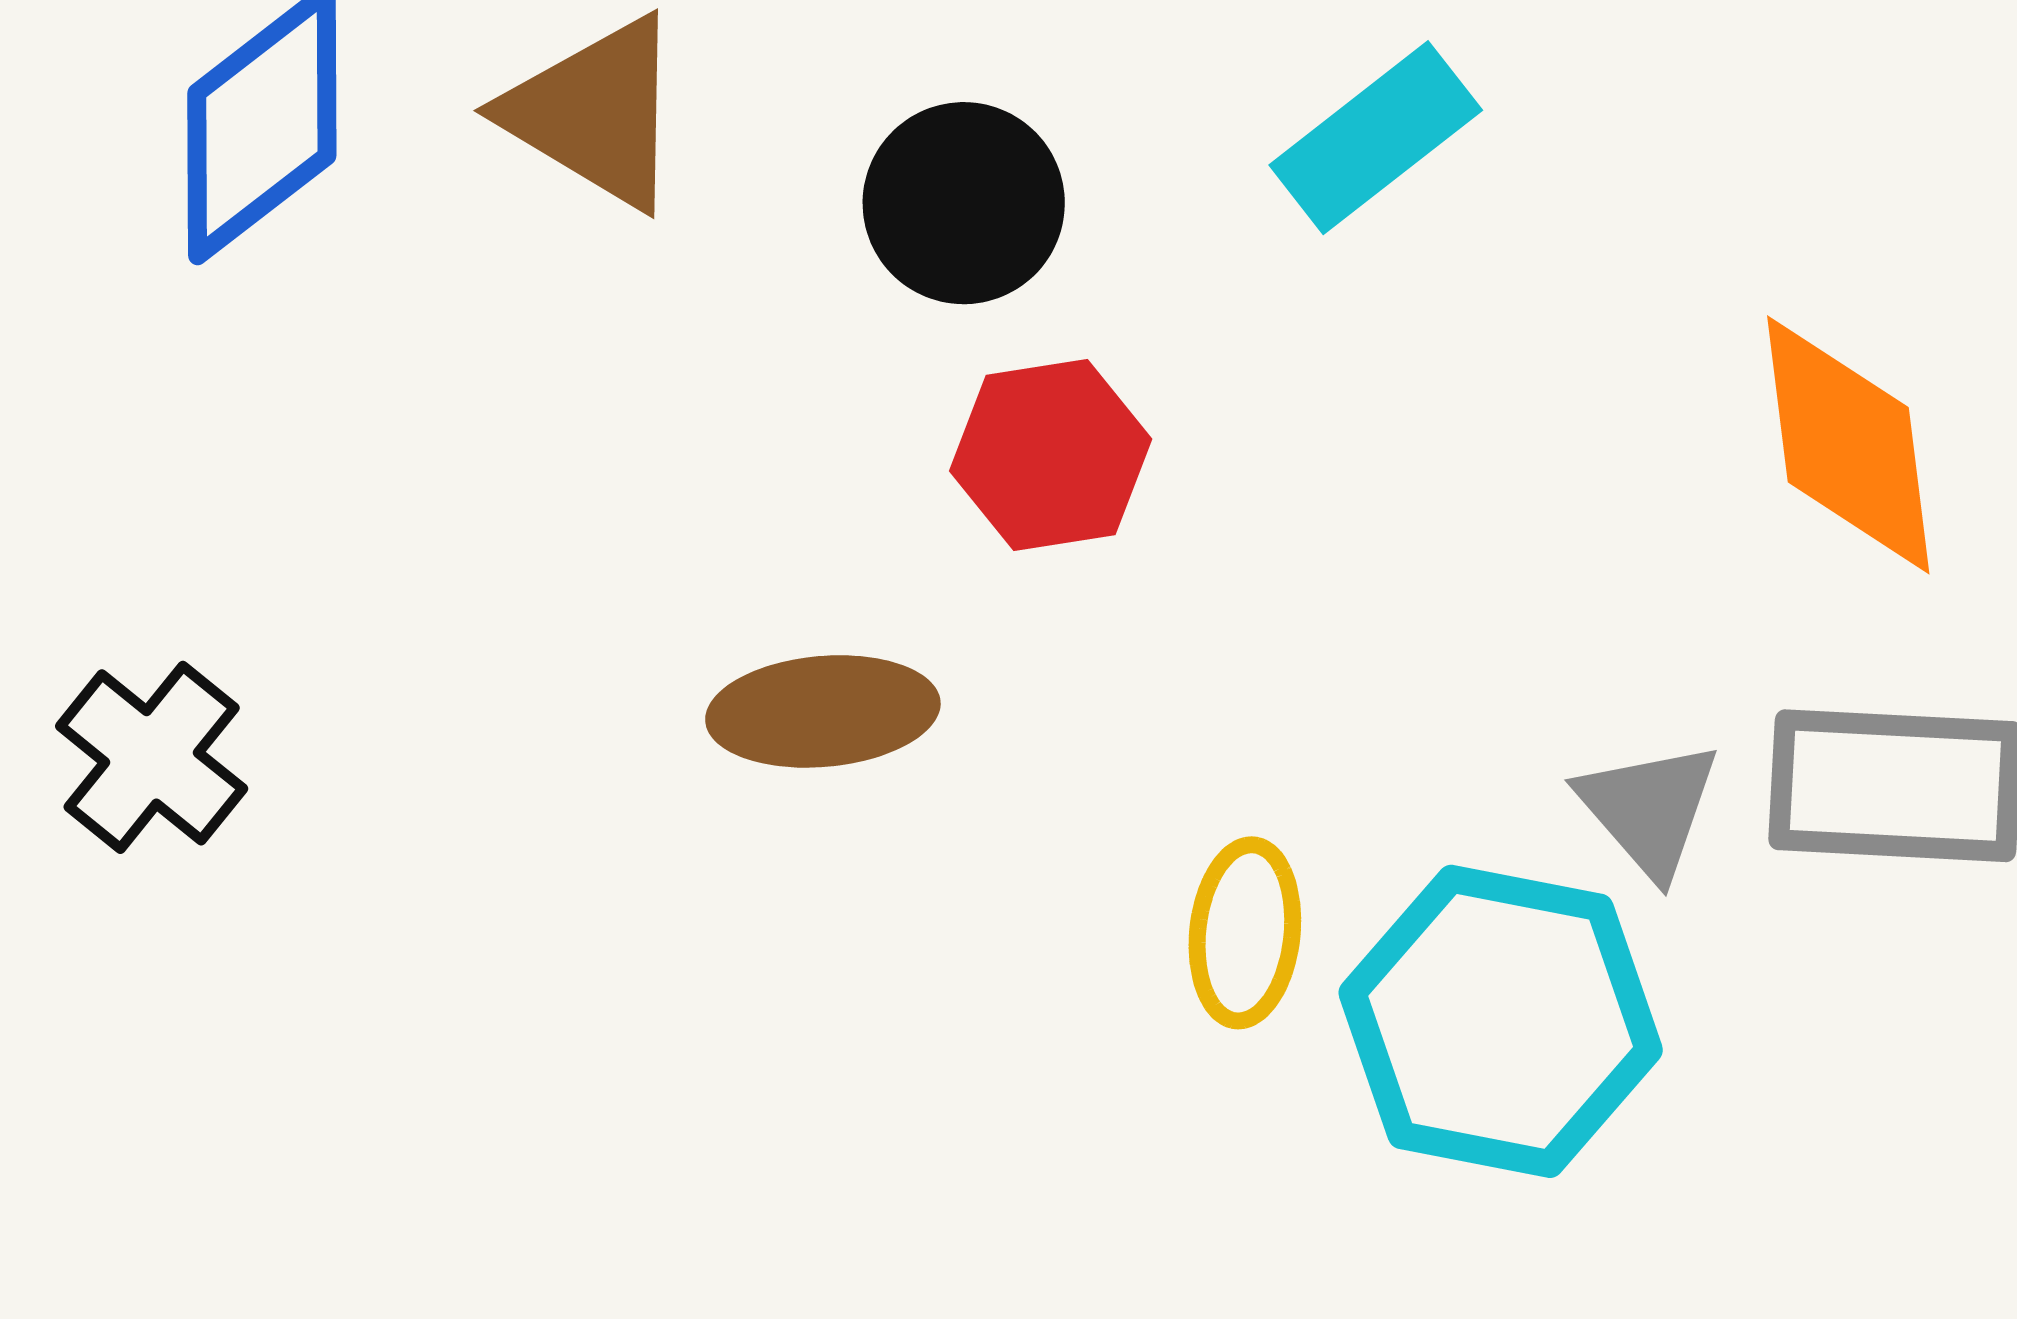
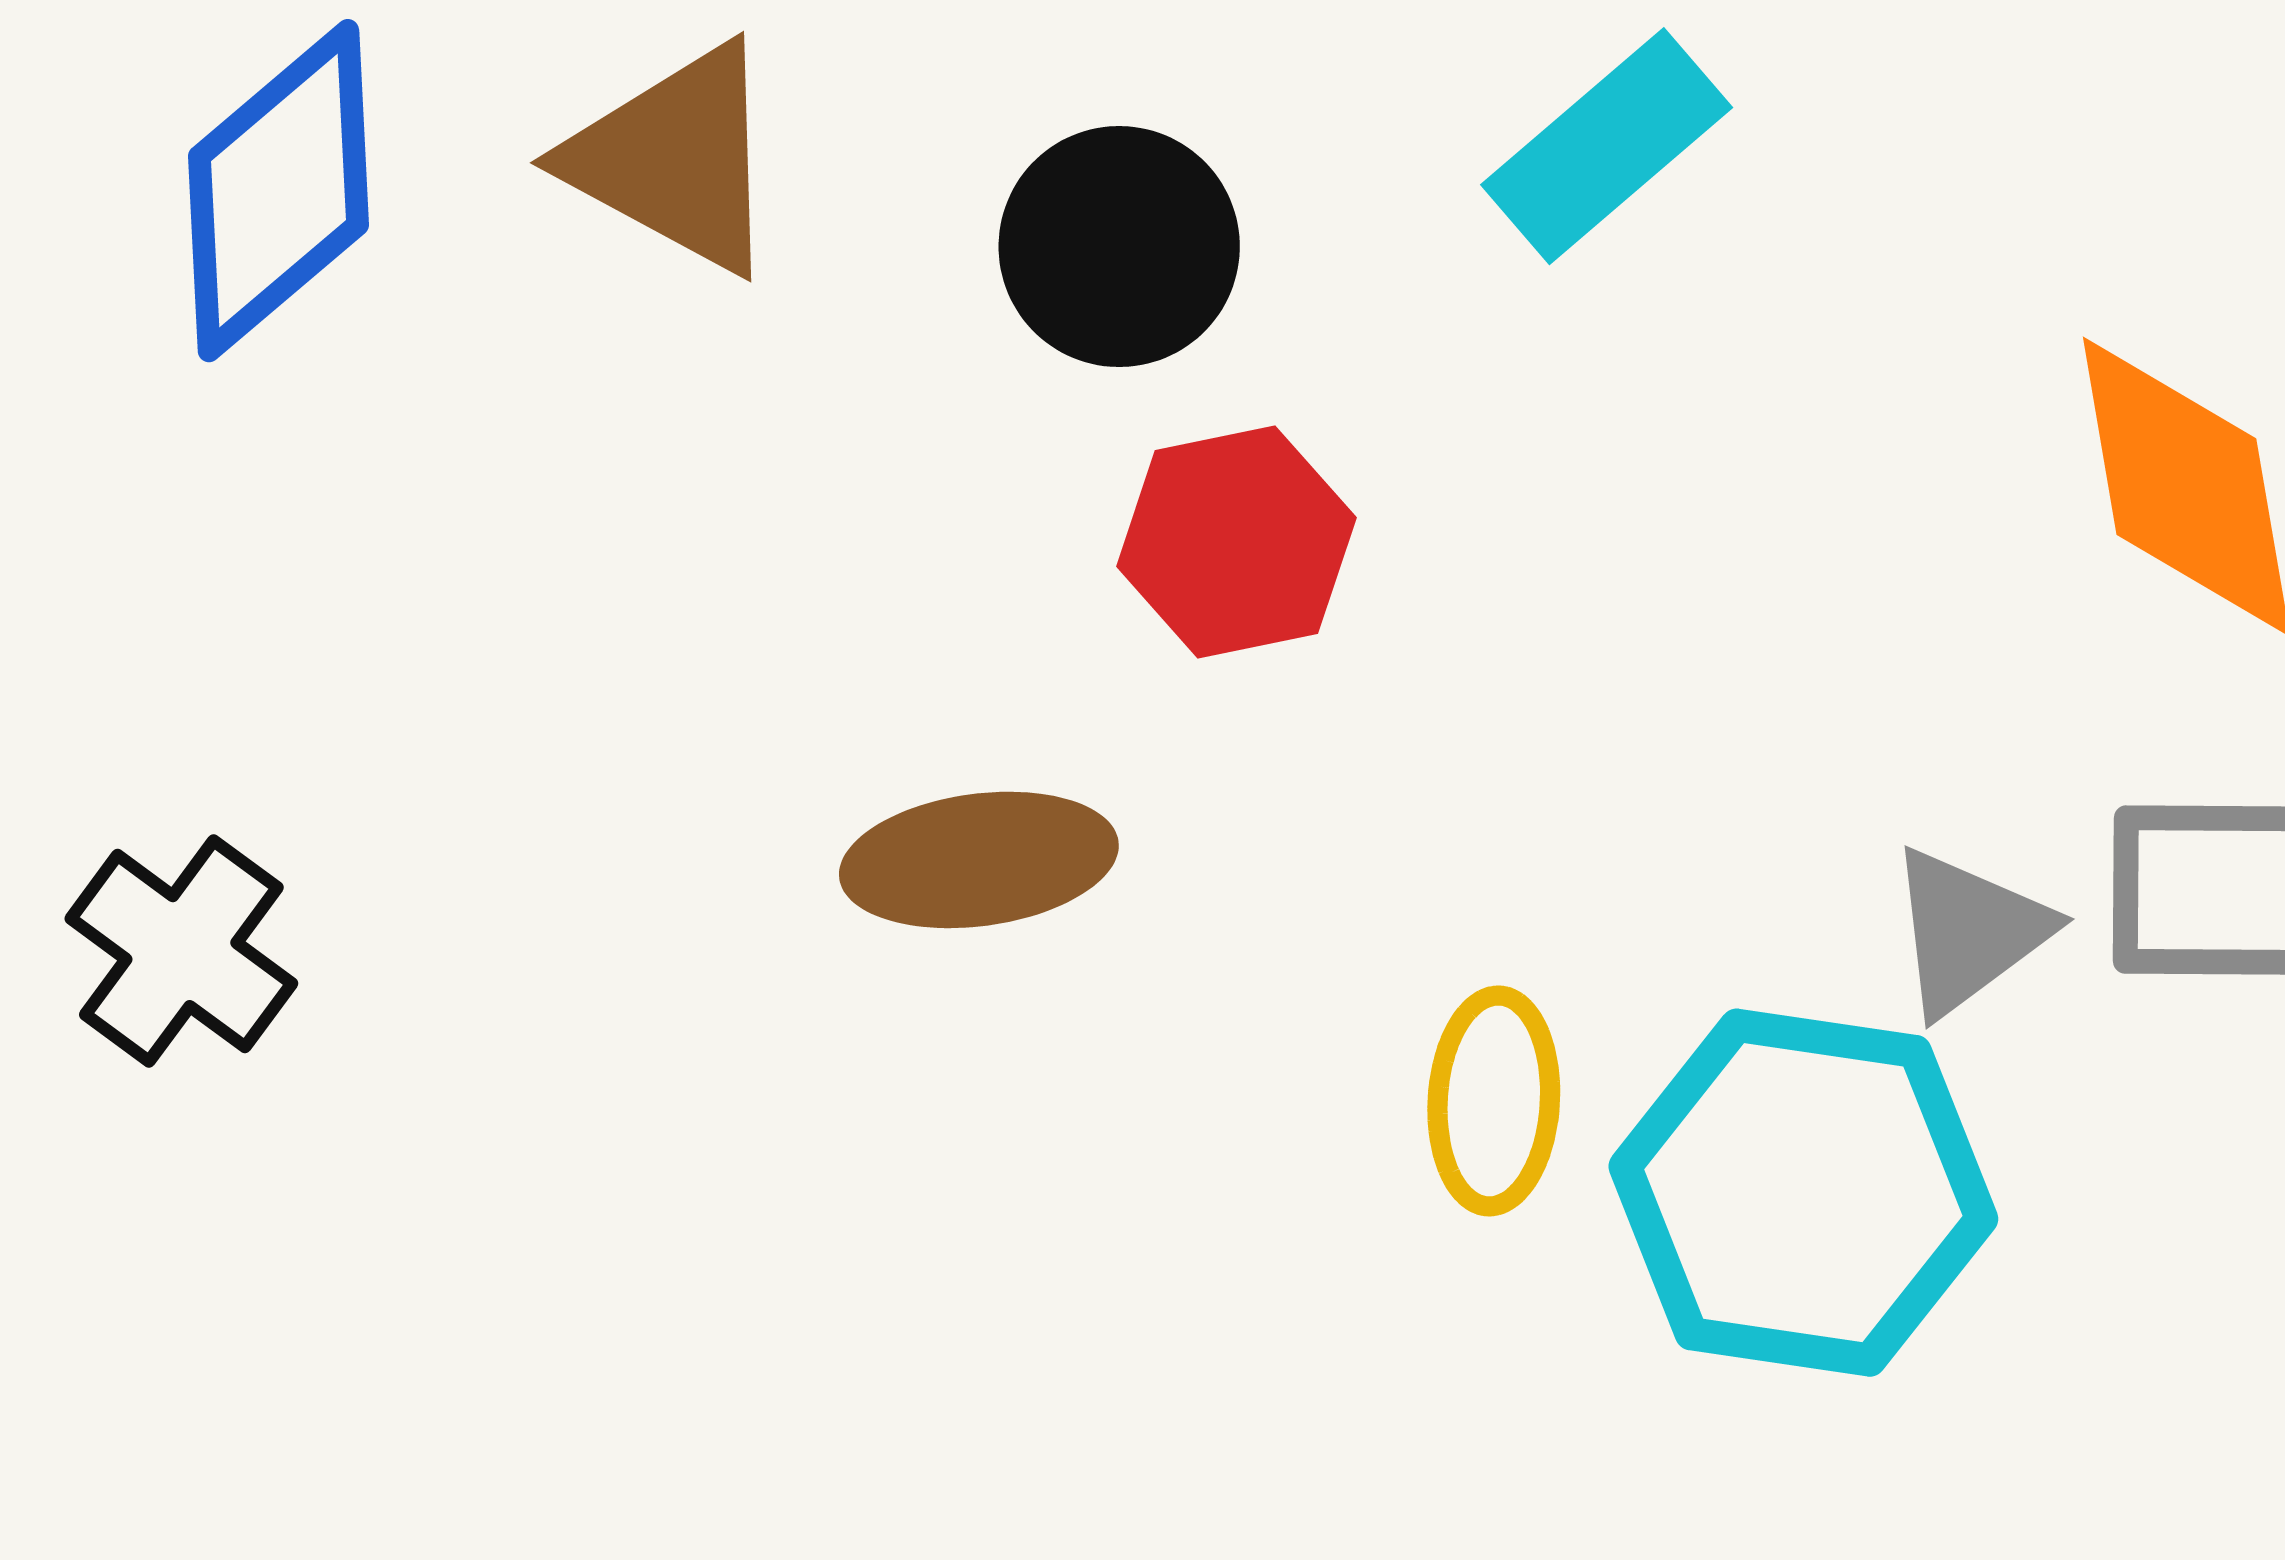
gray triangle: (1649, 809) -> (1969, 931), turned 37

